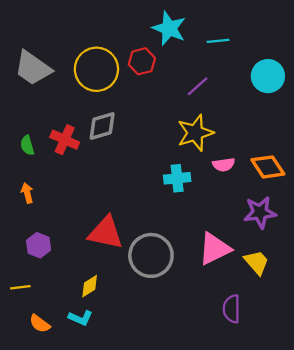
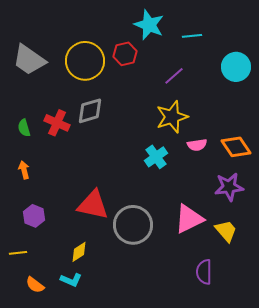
cyan cross: (177, 178) -> (156, 157), turned -30

